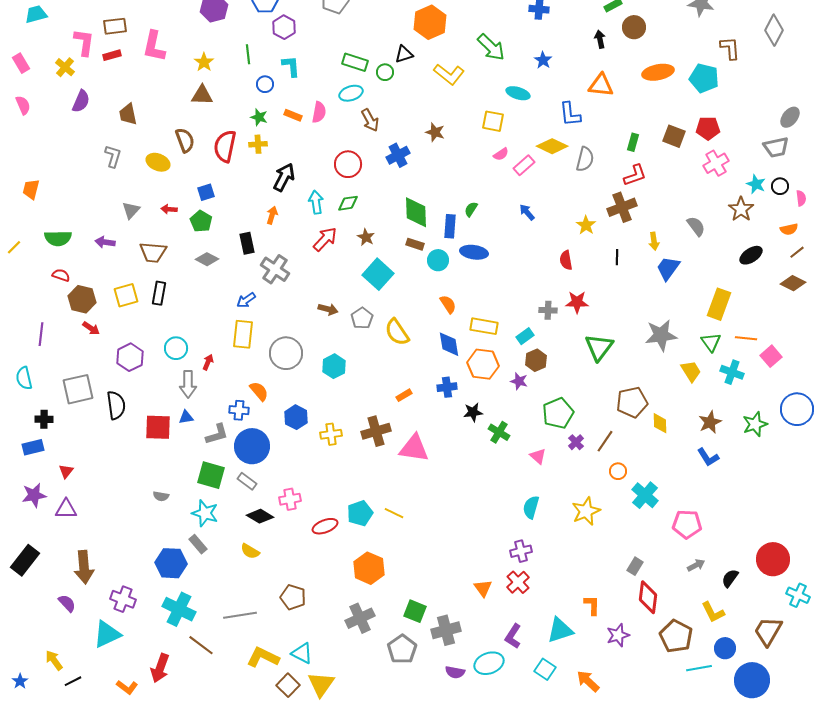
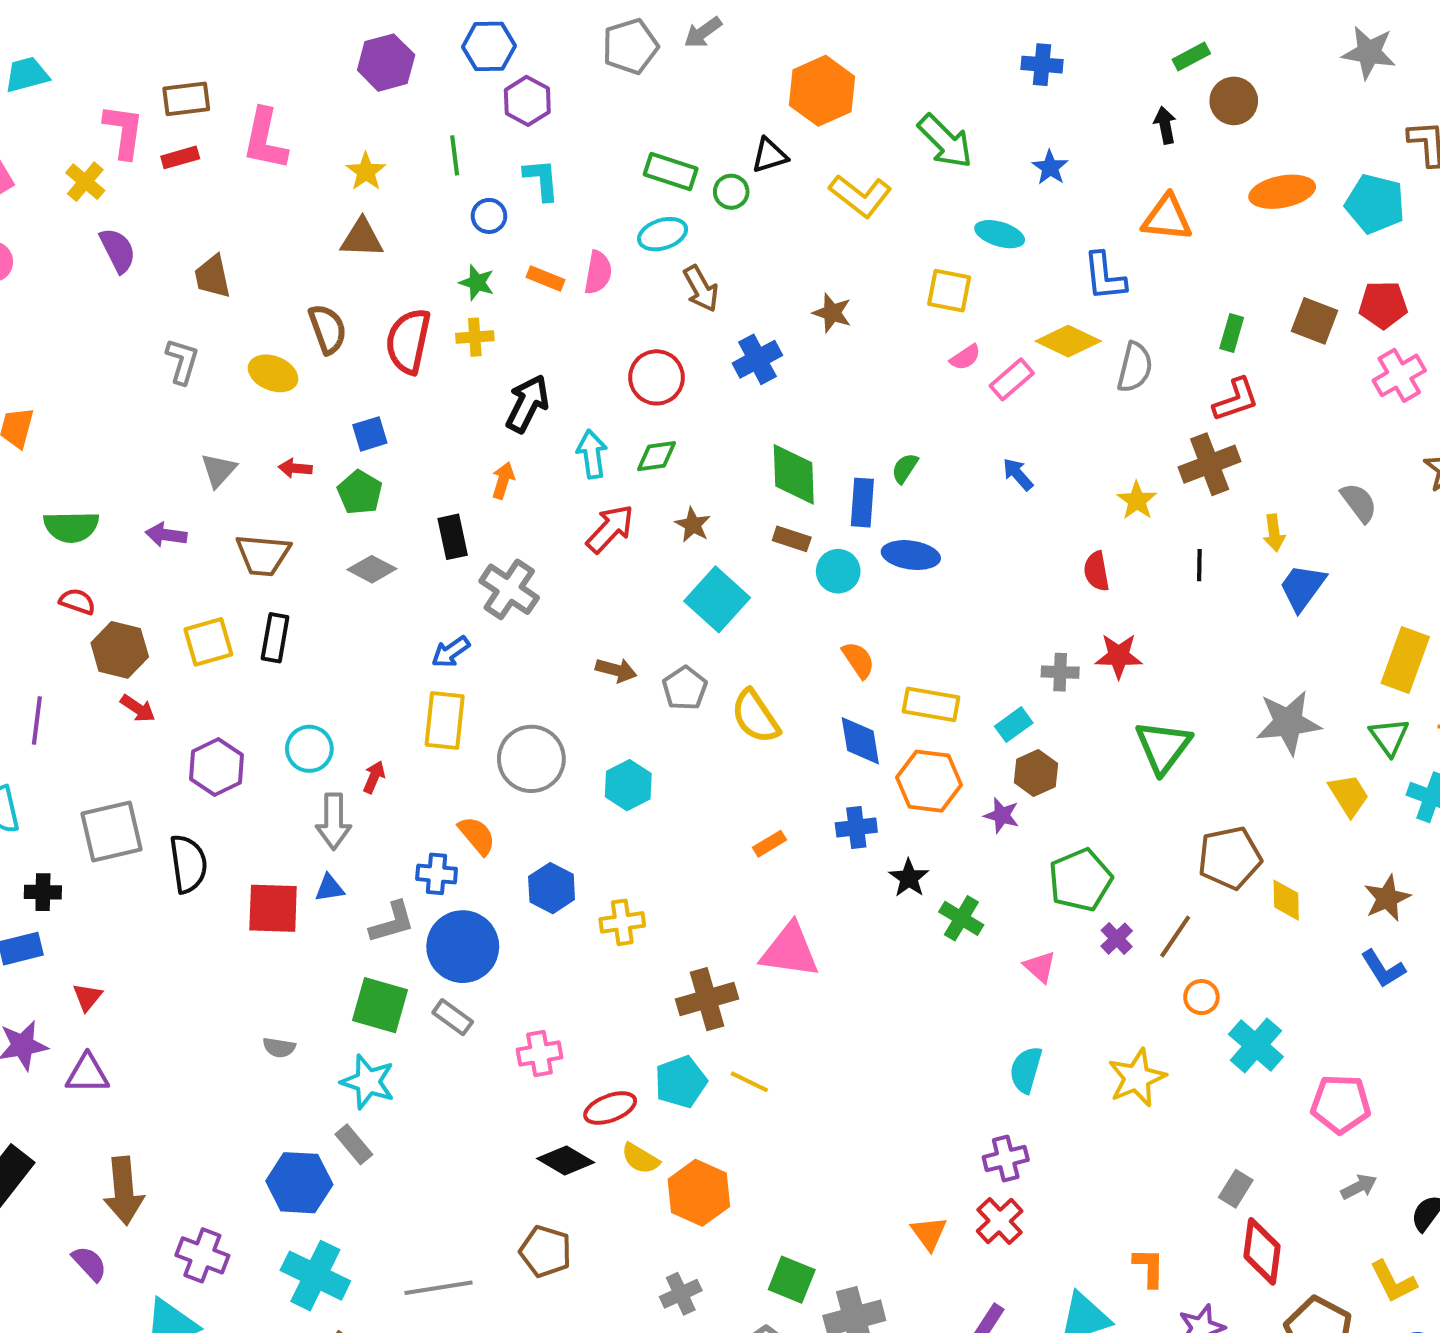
purple semicircle: (81, 101) -> (118, 250), turned -50
black star: (473, 412) -> (909, 878), turned -30
brown cross: (376, 431) -> (707, 999), moved
black diamond: (260, 516) -> (566, 1161), moved
yellow semicircle: (250, 551) -> (640, 1159), moved
gray cross: (360, 618) -> (681, 1294), size x0.7

